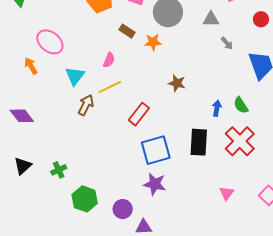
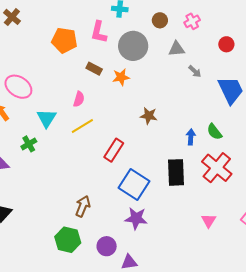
brown arrow: (86, 105) -> (83, 206), moved
blue square: (156, 150) -> (134, 184), turned -36
green cross: (59, 170) -> (29, 144), moved

